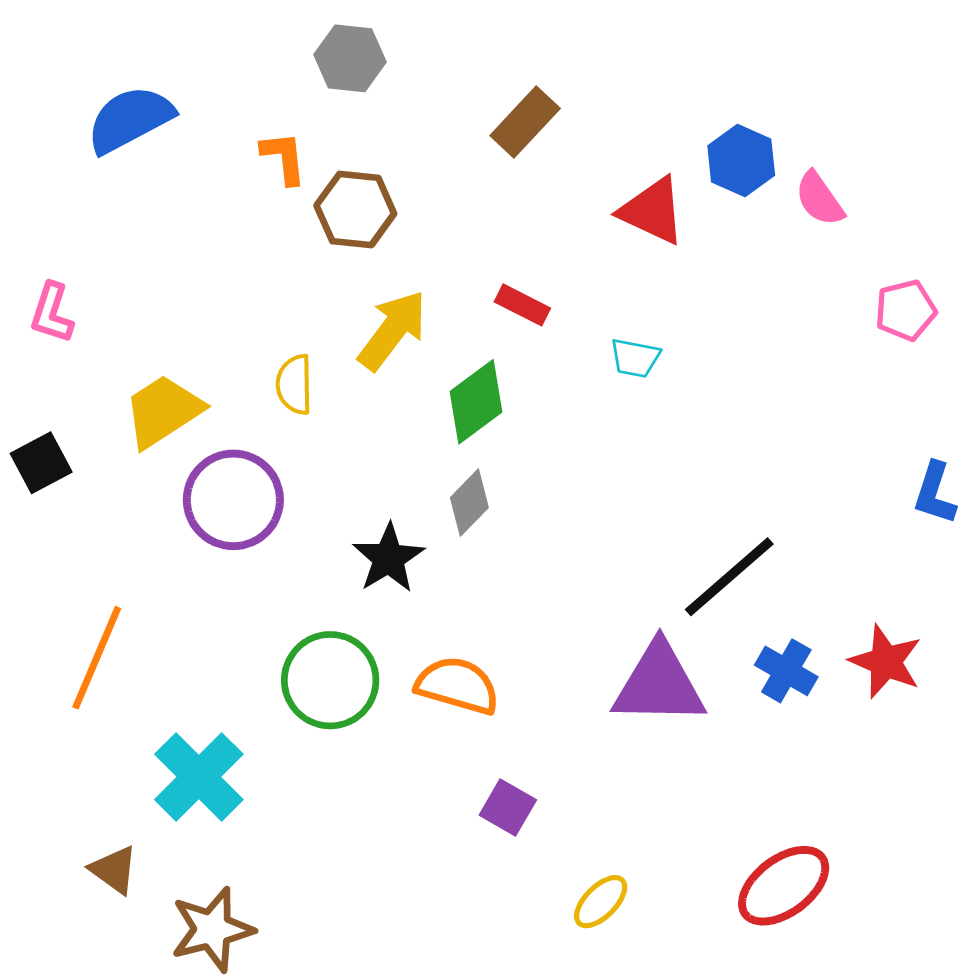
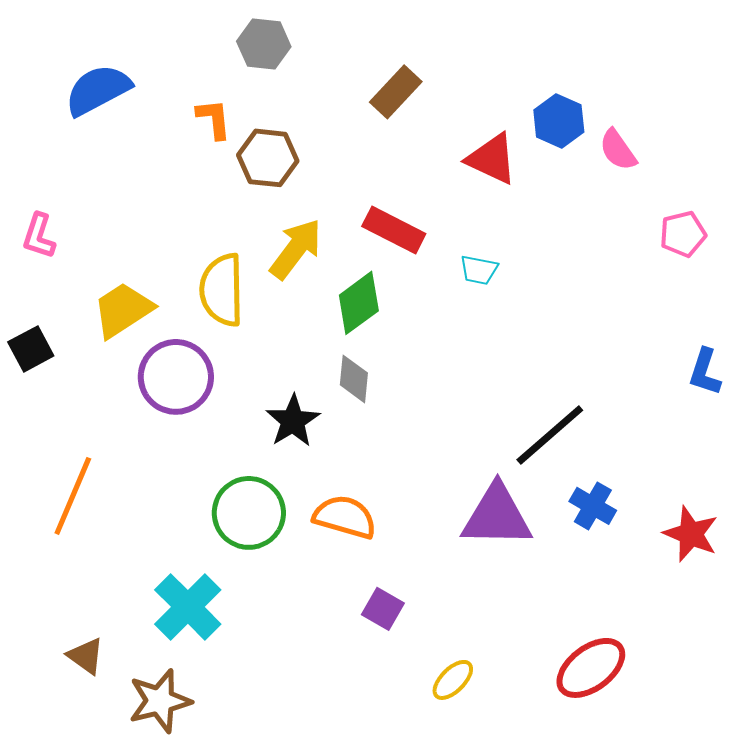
red rectangle: (522, 305) -> (394, 230), size x1.5
yellow semicircle: (294, 385) -> (222, 290), size x1.6
gray diamond: (469, 503) -> (354, 379), turned -39
red star: (886, 662) -> (691, 534), moved
cyan cross: (199, 777) -> (188, 607), moved

